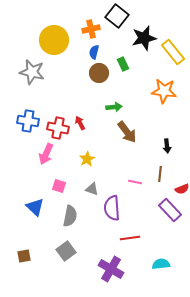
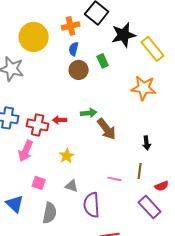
green arrow: (114, 107) -> (89, 113), moved
red arrow: (80, 123) -> (60, 120), turned -64

